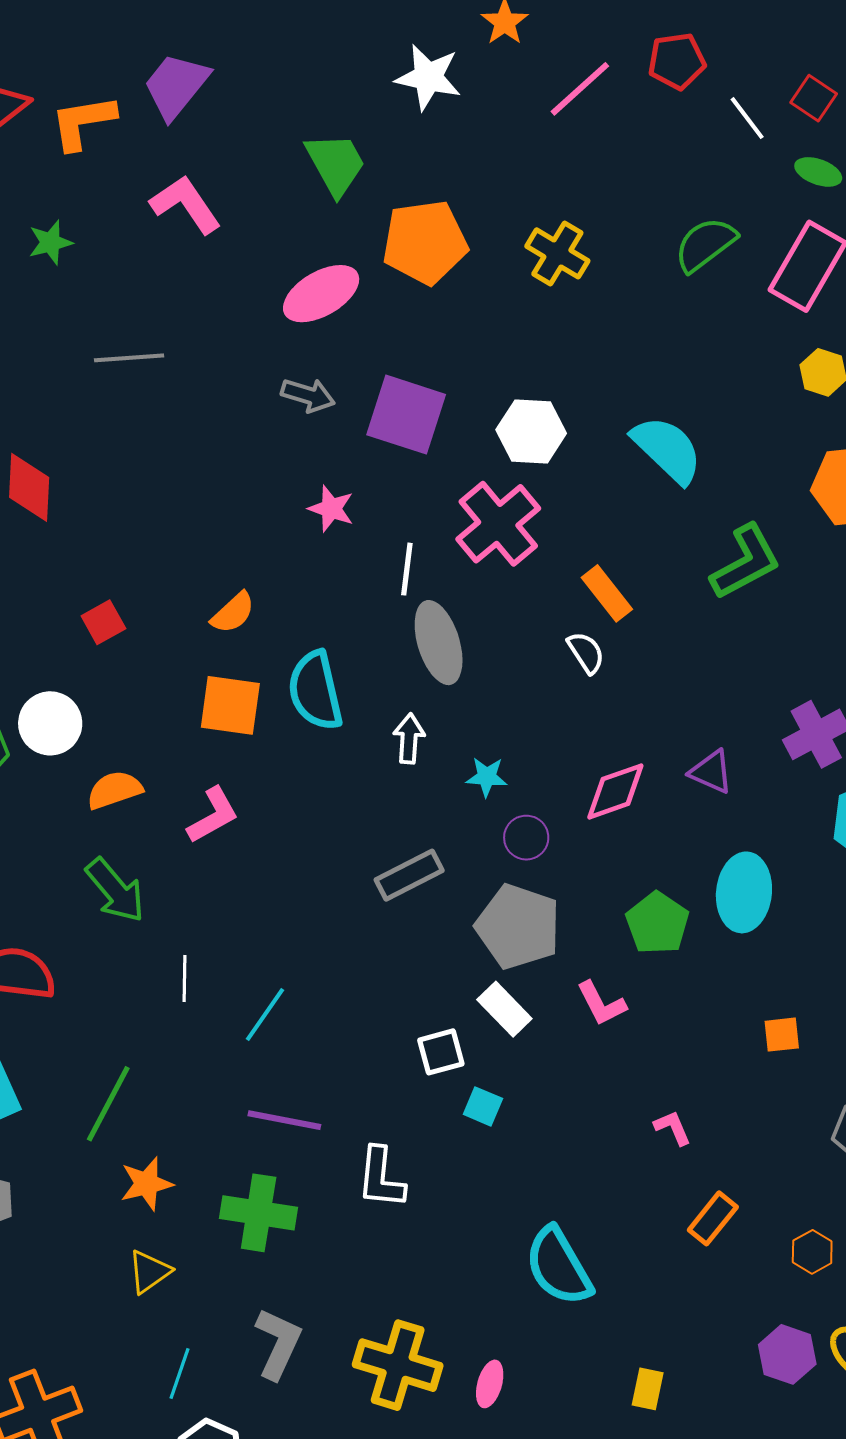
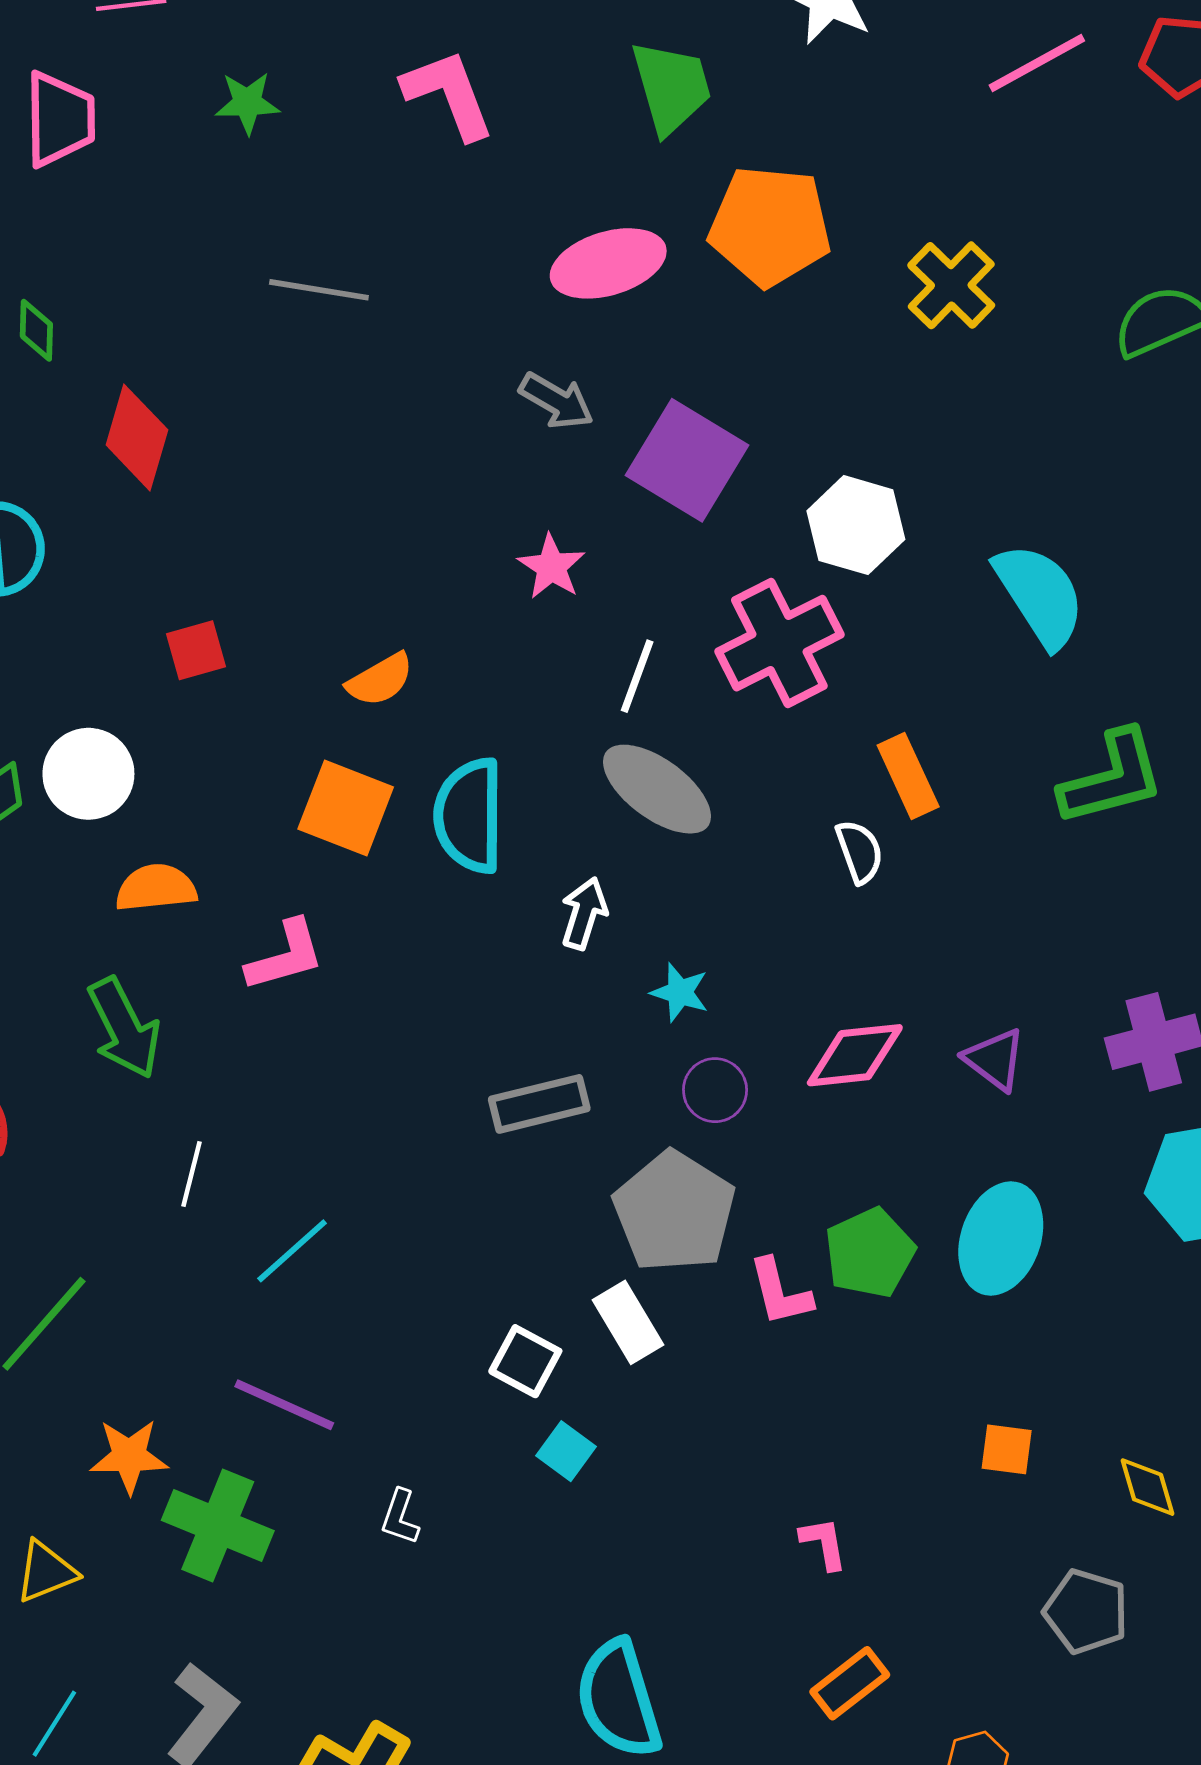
gray ellipse: (439, 643) -> (657, 789), turned -50
pink L-shape: (601, 1004) -> (780, 1292), moved
white square: (441, 1052) -> (525, 1361), turned 30
white L-shape: (381, 1178) -> (400, 1517), size x0.6
orange star: (146, 1184) -> (129, 1456), moved

